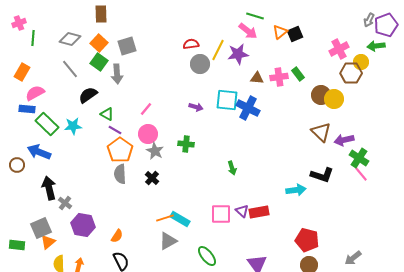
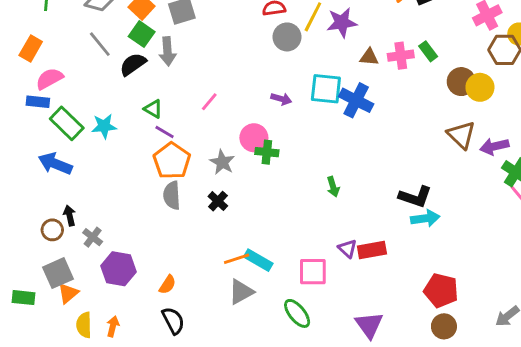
black semicircle: (88, 95) -> (133, 64), moved
pink circle: (148, 134) -> (254, 138), moved
brown circle: (17, 165) -> (52, 230), moved
black L-shape: (322, 175) -> (415, 197), moved
black arrow: (49, 188) -> (70, 215), size x0.6
pink square: (221, 214) -> (313, 272), moved

